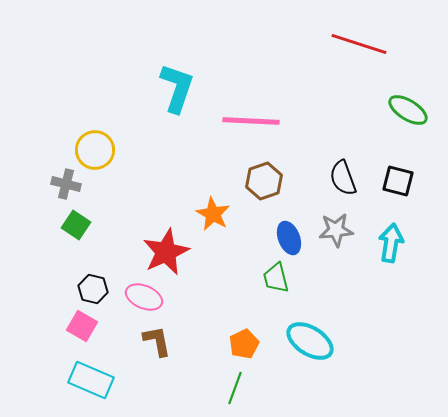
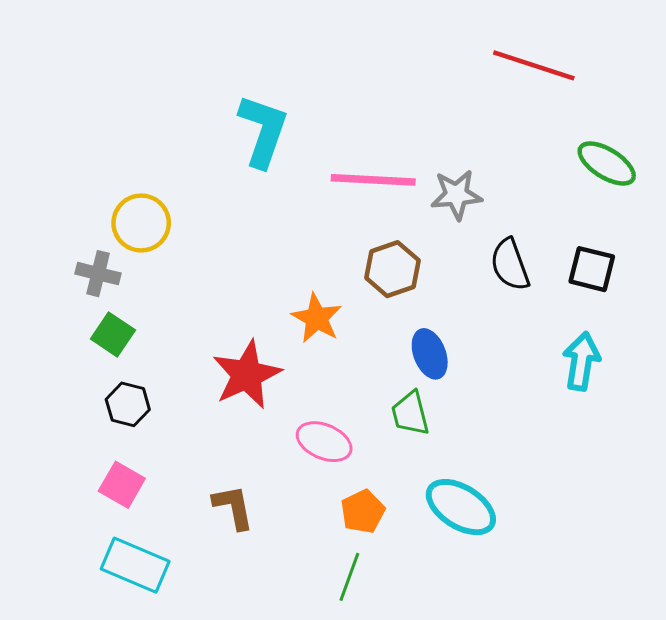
gray star: (336, 230) -> (456, 195), moved
black hexagon: (93, 289) -> (128, 404), moved
pink ellipse: (144, 297) -> (324, 442), moved

